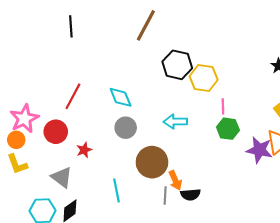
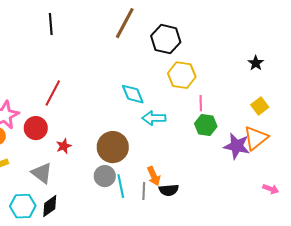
black hexagon: (177, 65) -> (166, 39), moved
cyan diamond: (121, 97) -> (133, 94), moved
gray circle: (126, 128) -> (105, 176), moved
brown circle: (152, 162) -> (113, 147), moved
cyan line: (117, 190) -> (121, 186), moved

